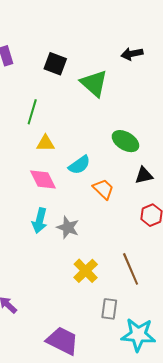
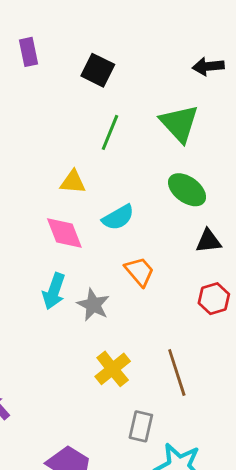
green triangle: (94, 83) -> (179, 123), moved
green line: (32, 112) -> (110, 132), moved
orange trapezoid: (103, 189) -> (139, 272), moved

